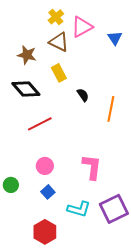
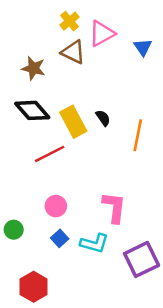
yellow rectangle: (59, 73) -> (73, 122), moved, size x1.4
cyan L-shape: (79, 209) -> (94, 243), moved
red hexagon: (45, 232) -> (34, 287), moved

